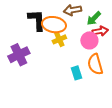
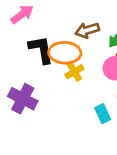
purple cross: (19, 55) -> (23, 99), turned -30

